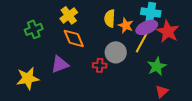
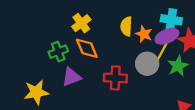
green cross: (34, 29) -> (58, 52), moved
gray circle: (116, 52) -> (147, 64), moved
red cross: (100, 65) -> (115, 78), size x1.5
green star: (157, 66) -> (178, 66), moved

